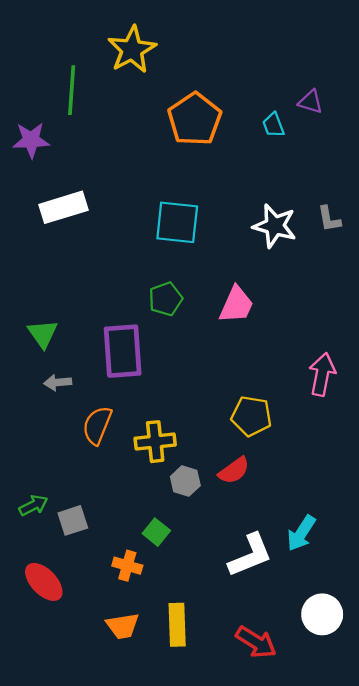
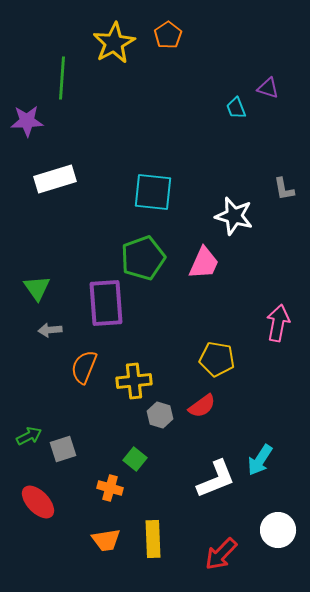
orange pentagon: (195, 119) -> (168, 35), moved, size x0.6
white star: (275, 226) -> (234, 216), moved
green pentagon: (166, 299) -> (143, 258), size x1.5
red arrow: (256, 642) -> (221, 554), turned 102

